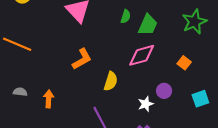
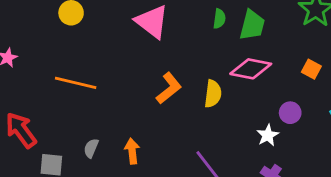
pink diamond: (142, 55) -> (251, 69), turned 36
yellow semicircle: (111, 81) -> (213, 94), moved
gray semicircle: (20, 92) -> (91, 148), turned -64

